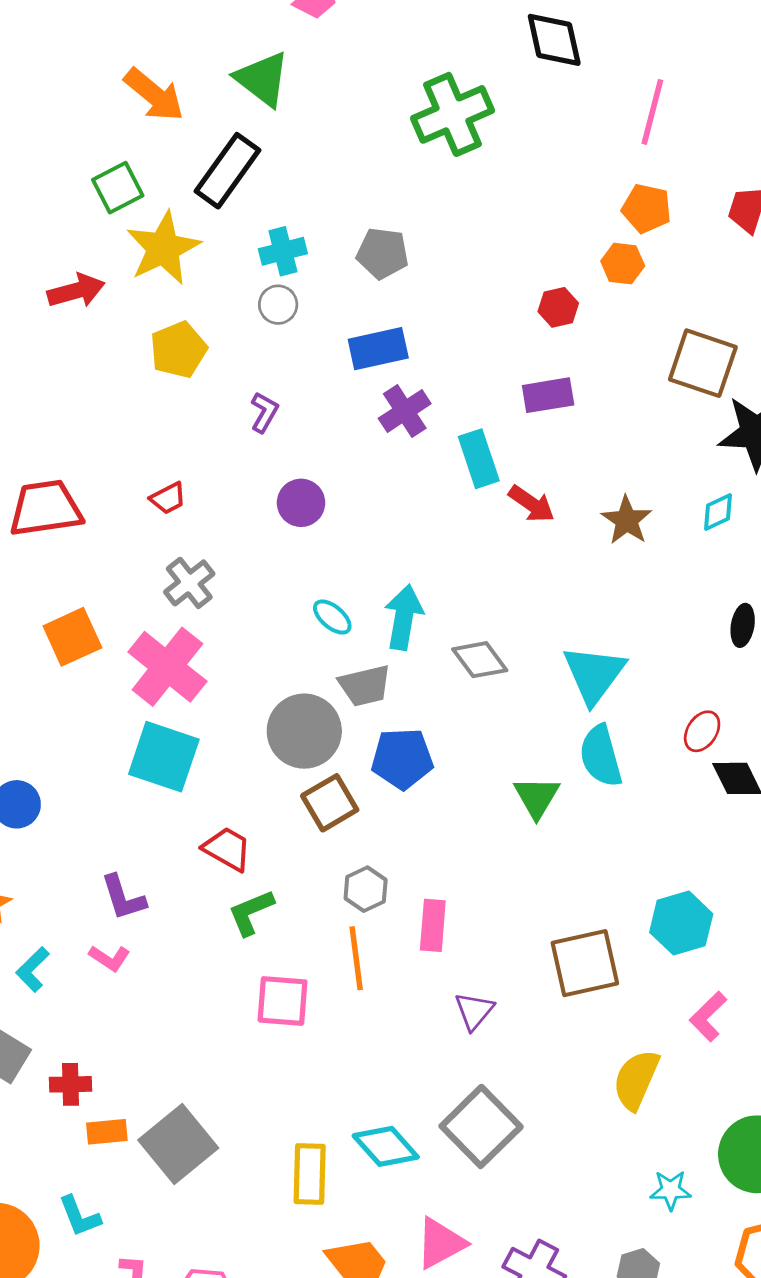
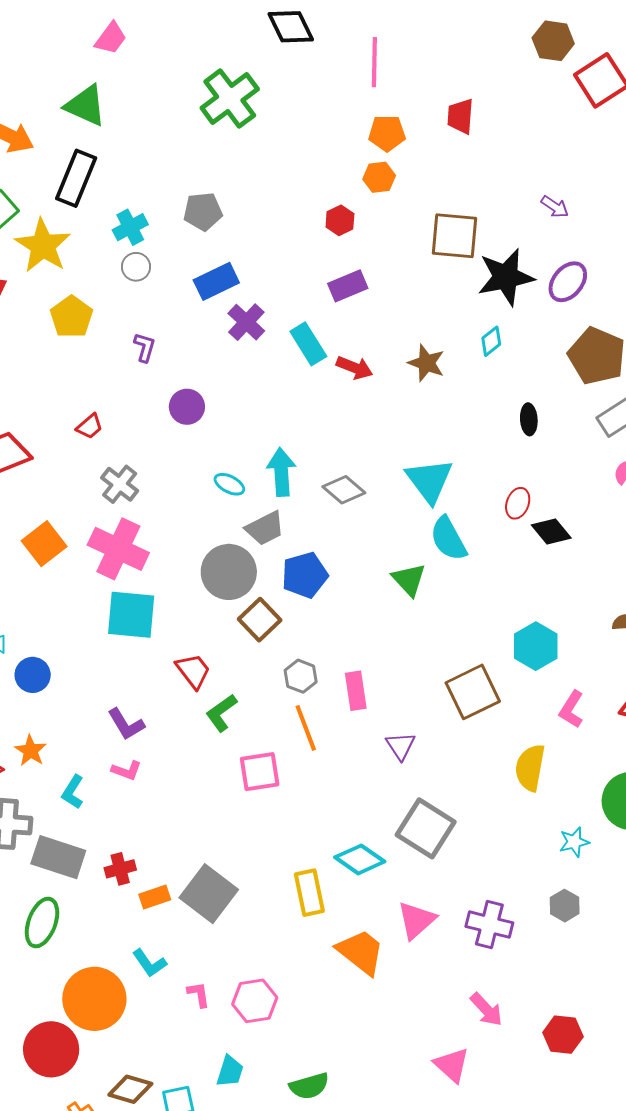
red trapezoid: (227, 849) -> (193, 671), turned 36

